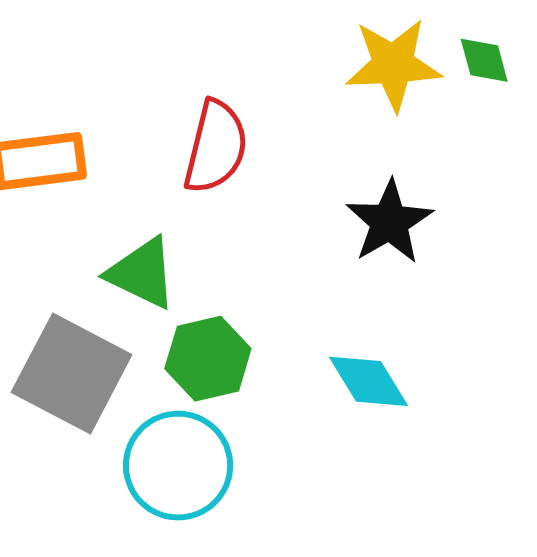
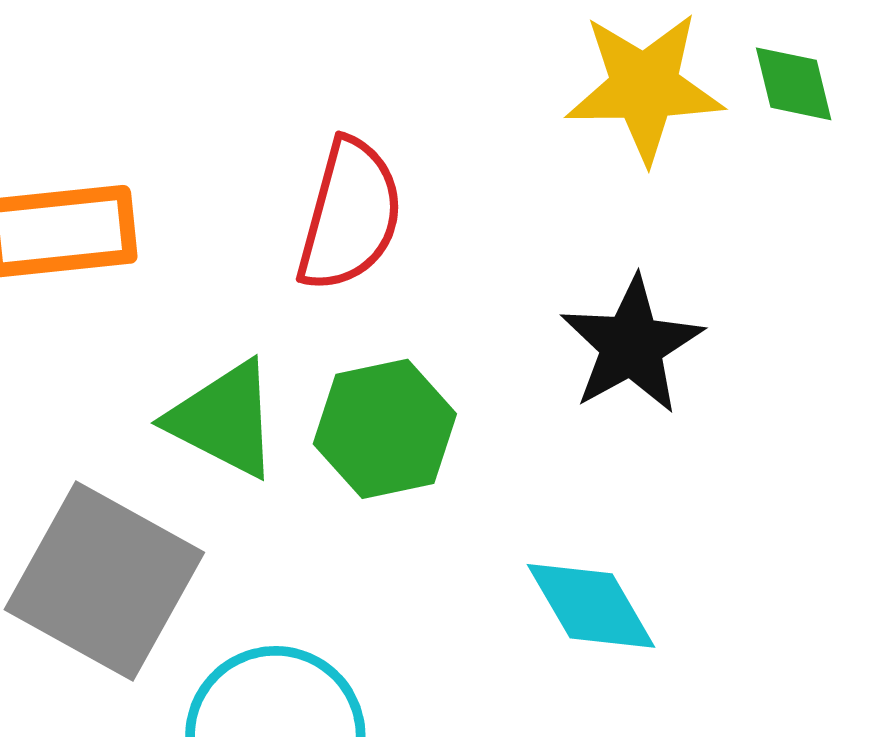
green hexagon: (208, 359) -> (385, 429), moved

